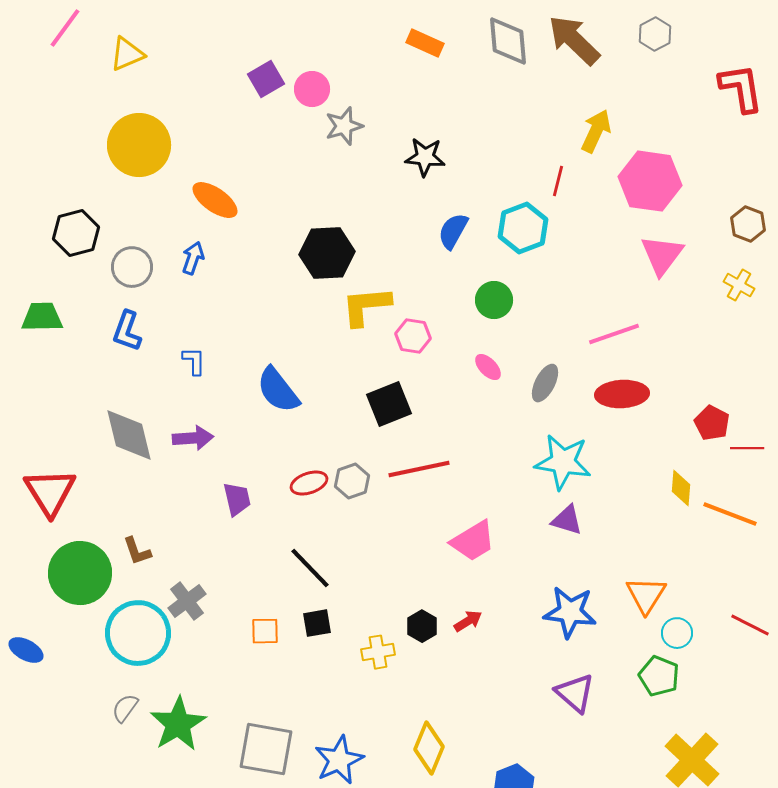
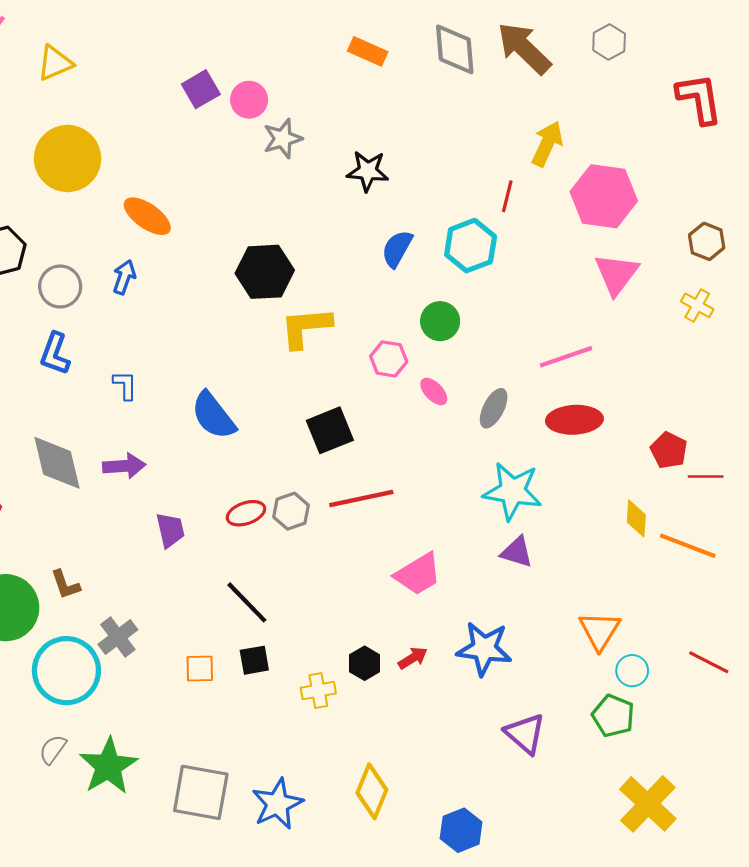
pink hexagon: (413, 336) -> (389, 359), moved
blue star: (570, 612) -> (484, 649), moved

